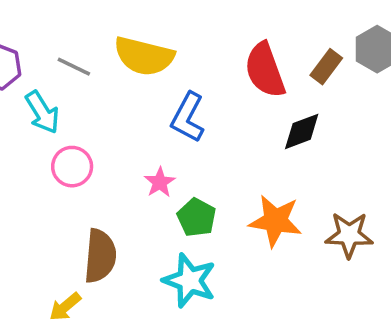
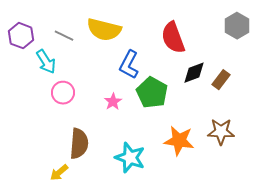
brown rectangle: (326, 67) -> (221, 80), moved
green pentagon: (197, 217) -> (152, 93), moved, size x1.4
orange star: (275, 221) -> (179, 141), moved

